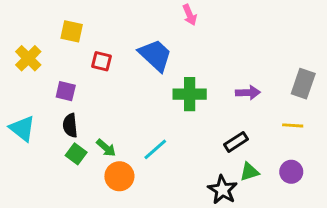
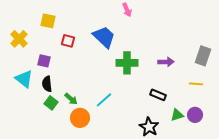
cyan triangle: (22, 128) -> (24, 79), moved
black rectangle: (236, 142) -> (158, 95), turned 56
green triangle: (249, 172) -> (177, 115), moved

